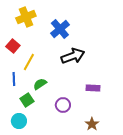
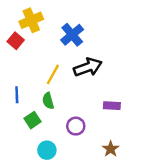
red square: (13, 46) -> (16, 41), moved
yellow line: (29, 62) -> (53, 74), moved
green semicircle: (40, 84) -> (48, 101), turned -72
cyan circle: (19, 121) -> (47, 150), moved

